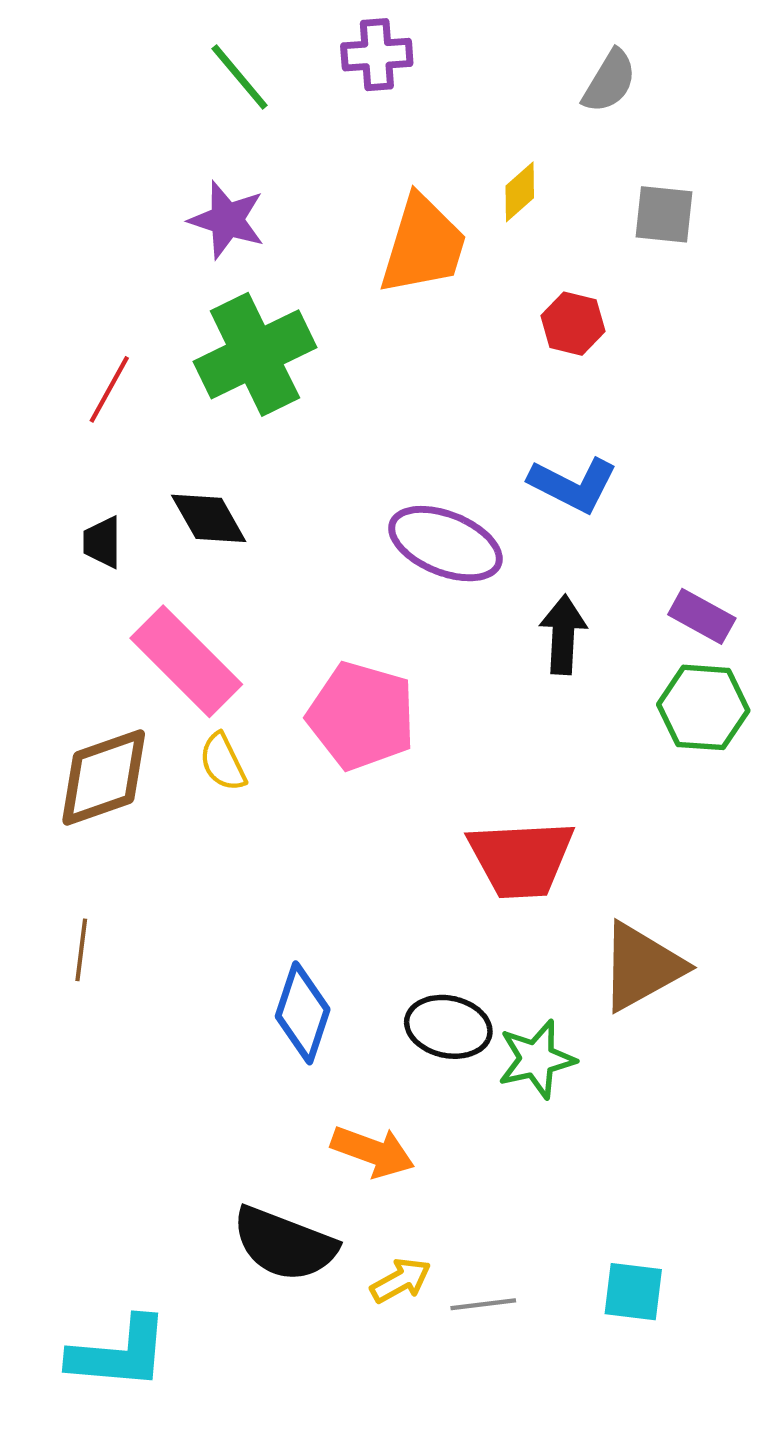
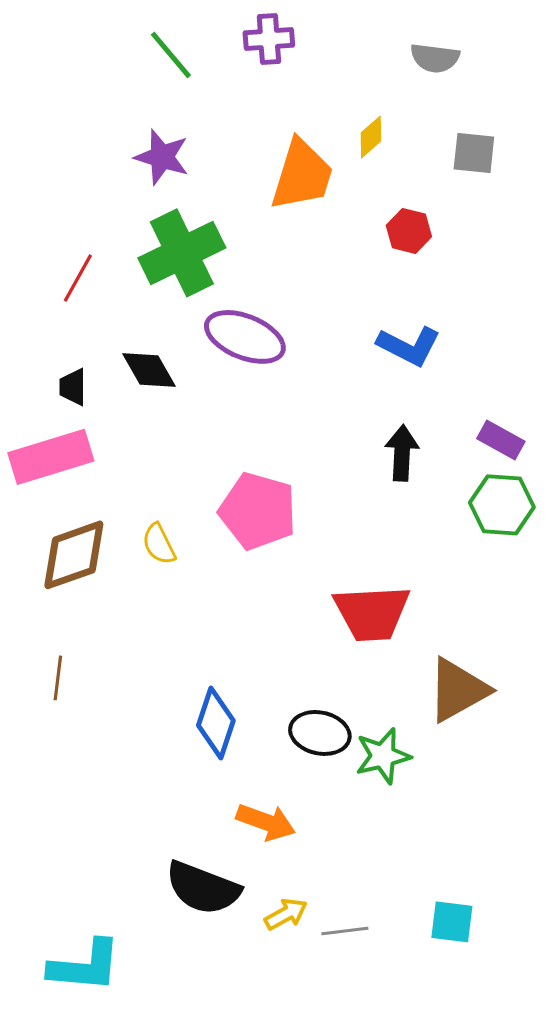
gray semicircle: (609, 81) -> (435, 58), turned 66
purple ellipse: (445, 544) -> (245, 337), moved
pink rectangle: (186, 661) -> (51, 457), moved, turned -62

